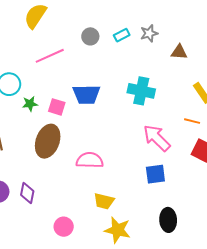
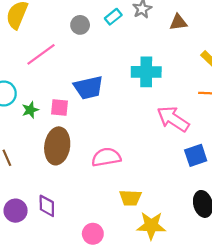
blue square: (155, 174) -> (196, 155), moved

